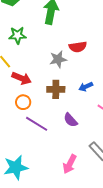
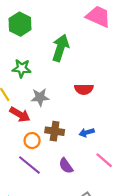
gray star: (58, 59) -> (40, 97), moved
orange circle: (23, 102) -> (32, 141), moved

